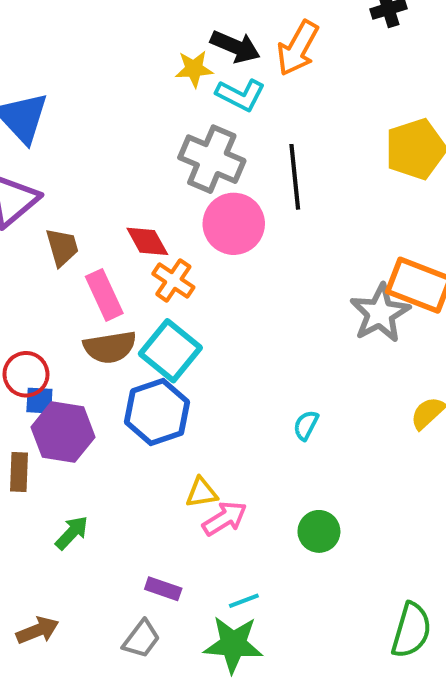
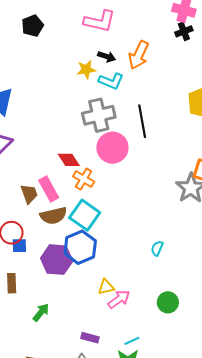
black arrow: (235, 47) -> (107, 57), size x0.7
gray cross: (212, 159) -> (99, 115), turned -32
brown trapezoid: (62, 247) -> (29, 194), moved
purple hexagon: (63, 432) -> (57, 260), moved

